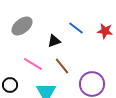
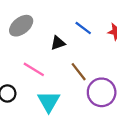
brown line: (62, 66) -> (79, 72), moved

